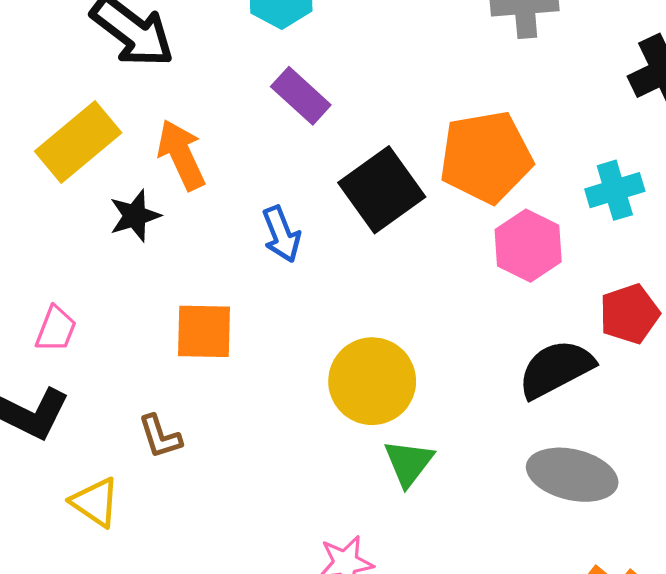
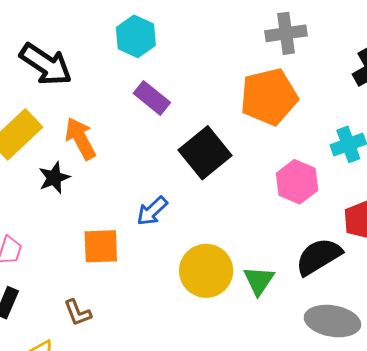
orange pentagon: (486, 157) -> (269, 97), moved
blue arrow: (281, 234) -> (152, 211), moved, turned 72
green triangle: (409, 463) -> (259, 281), moved

